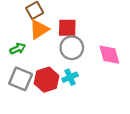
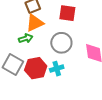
red square: (67, 28) -> (67, 13), moved
green arrow: (18, 49) -> (26, 38), moved

